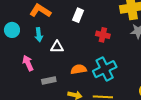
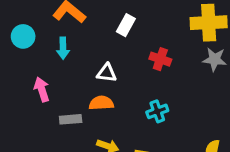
white triangle: (57, 47) -> (107, 73), moved
orange semicircle: (79, 69) -> (101, 103), moved
cyan cross: (105, 69) -> (157, 111), size x0.6

